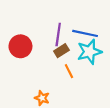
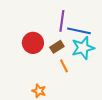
purple line: (58, 34) -> (62, 21), moved
red circle: (20, 46) -> (33, 43), moved

